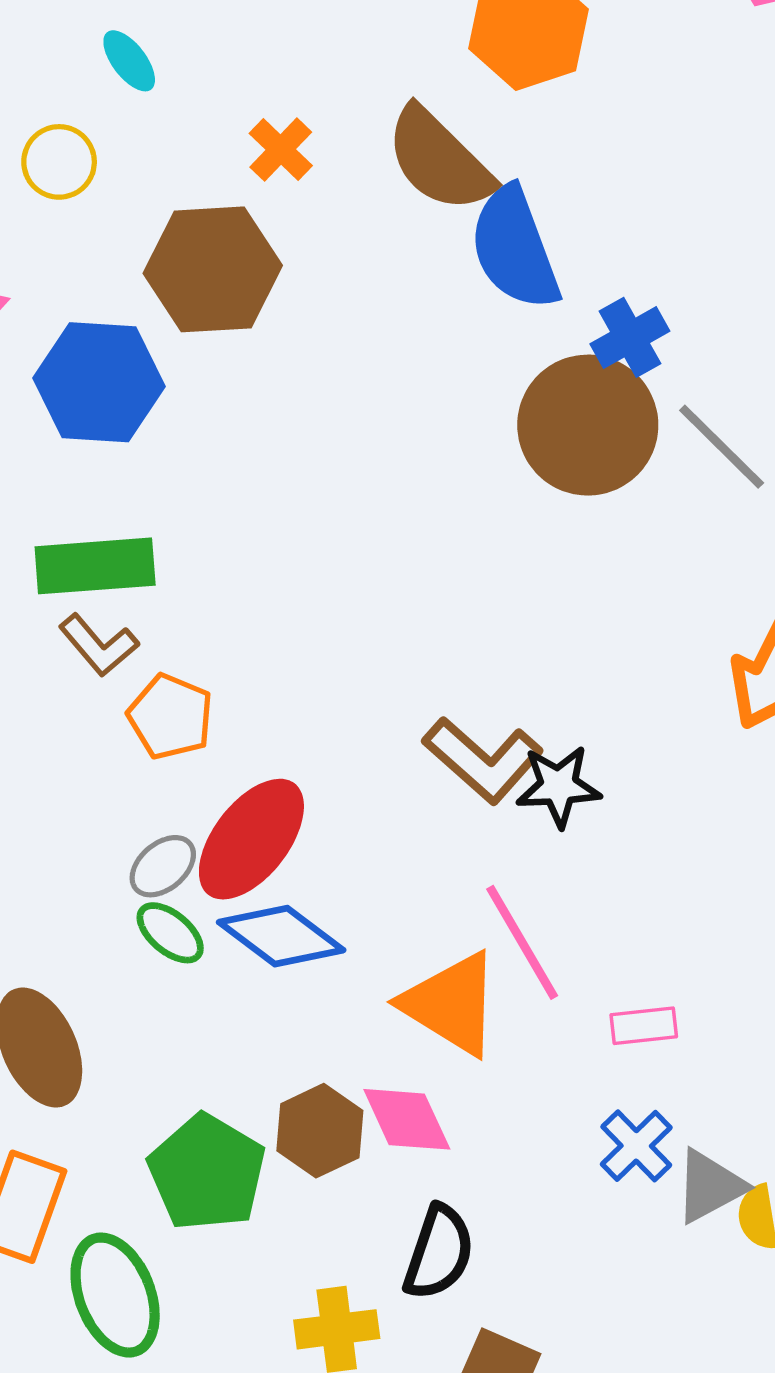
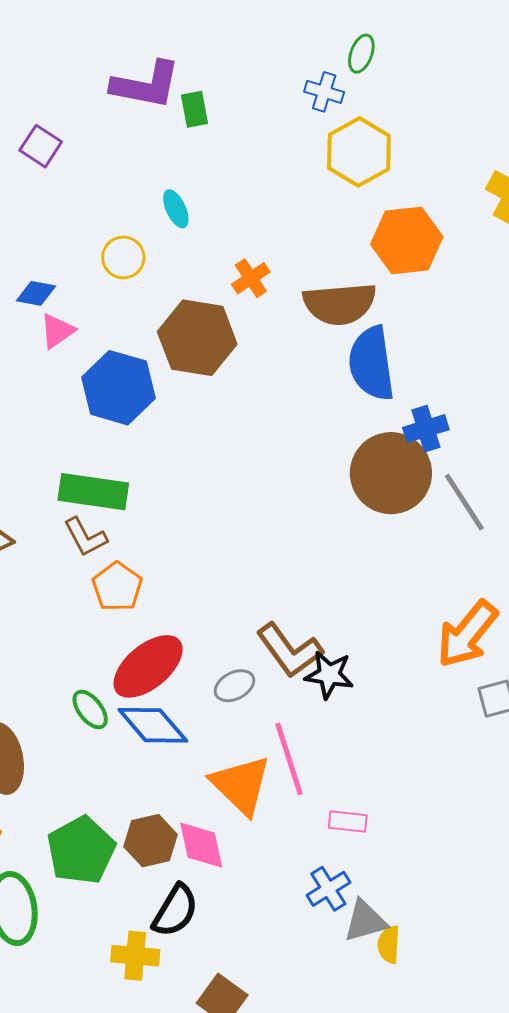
brown semicircle: (439, 160) -> (340, 304), turned -62
gray ellipse: (163, 866) -> (234, 686), moved
black semicircle: (439, 1252) -> (175, 911), moved

